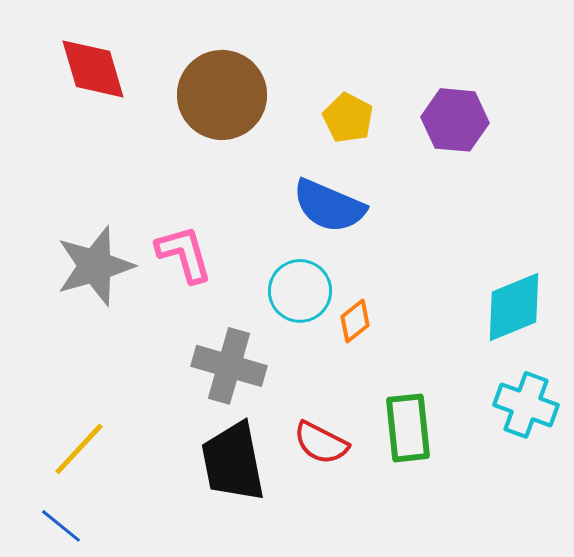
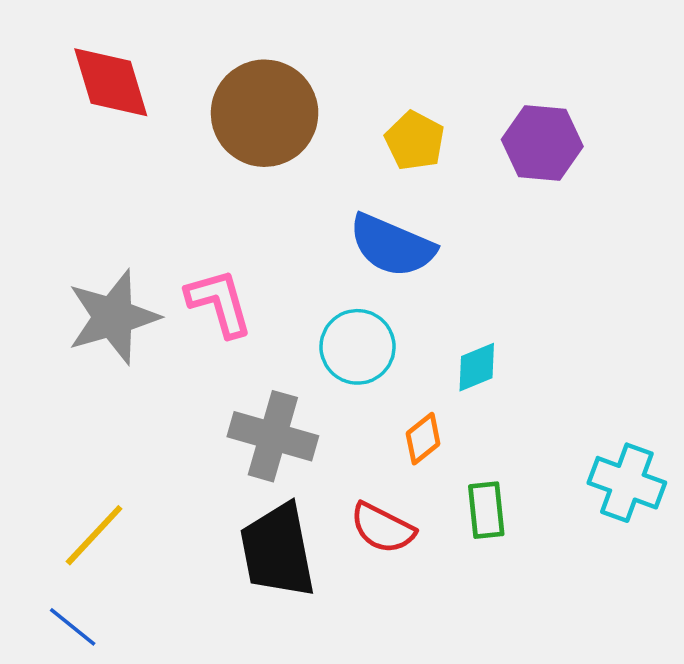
cyan diamond: (514, 307) -> (477, 367), moved, size x0.6
orange diamond: (355, 321) -> (423, 439), moved
green rectangle: (408, 428) -> (486, 510), size x0.7

